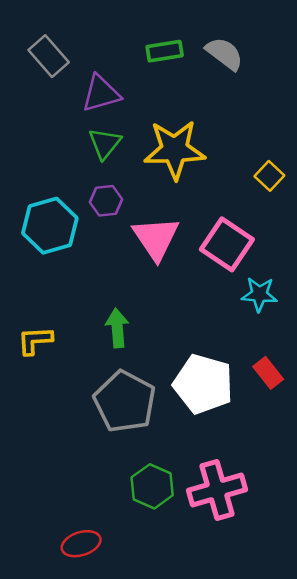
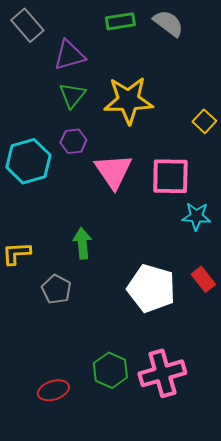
pink square: (227, 244) -> (170, 176), turned -33
gray pentagon: (125, 402) -> (56, 289), moved, size x0.6
red ellipse: (81, 544) -> (53, 390), moved

